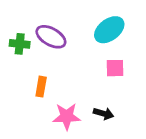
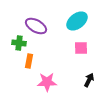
green cross: (20, 44) -> (19, 43), moved
black arrow: (104, 114) -> (89, 80), moved, turned -80

